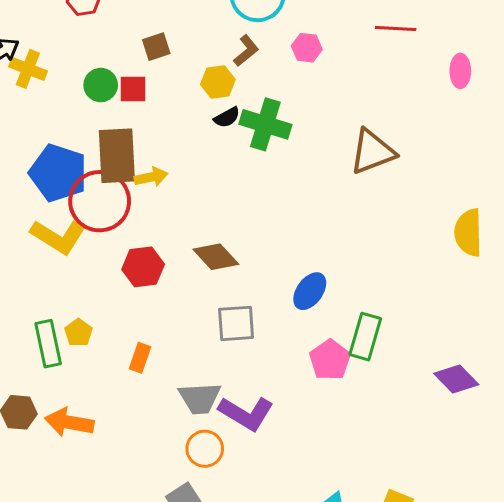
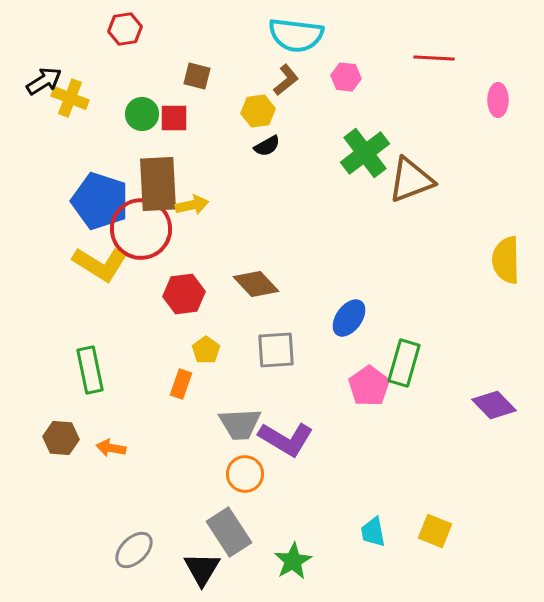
brown square: (156, 47) -> (197, 76), turned 32
green cross: (265, 124) -> (365, 153), moved, turned 36
yellow pentagon: (78, 333) -> (206, 350), moved
orange arrow: (69, 422) -> (111, 448), size x0.6

